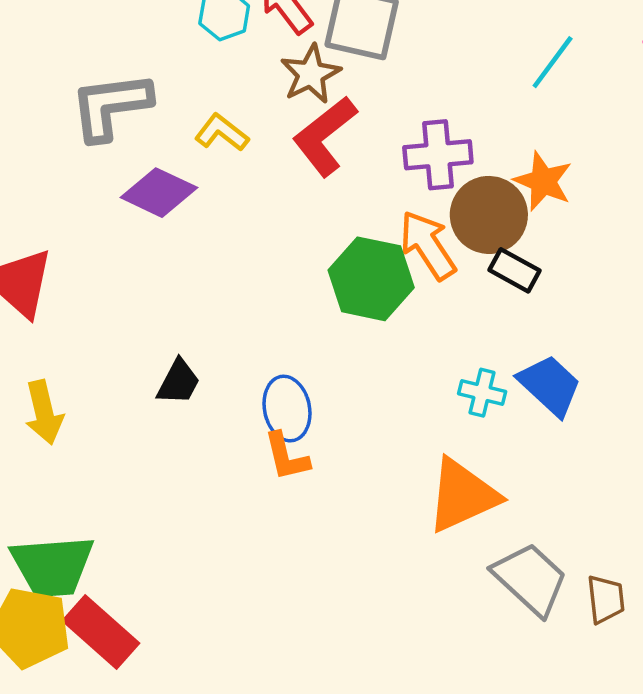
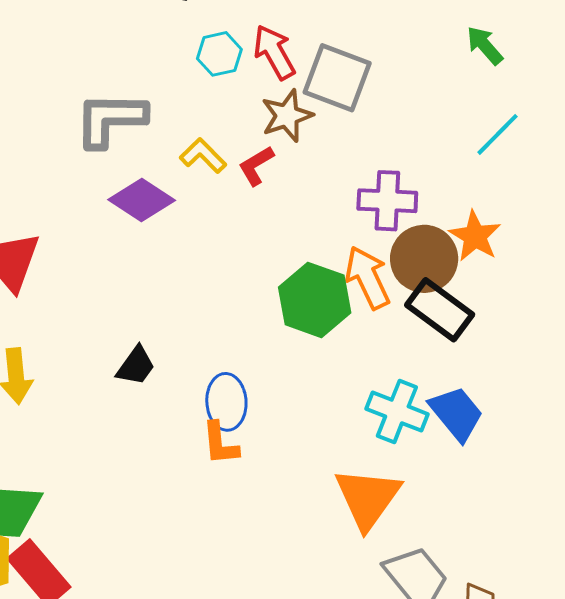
red L-shape: (325, 136) -> (256, 166), moved, size x0.6
black rectangle: (515, 270) -> (440, 310), size x1.5
cyan cross: (482, 393) -> (397, 411), size x1.5
orange triangle: (462, 495) -> (368, 498), turned -38

